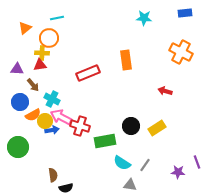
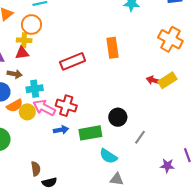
brown arrow: (33, 85) -> (15, 74), turned -40
cyan cross: (52, 99) -> (35, 89), turned -35
red cross: (80, 126) -> (66, 106), moved
yellow rectangle: (157, 128) -> (167, 80), moved
blue arrow: (52, 130) -> (61, 130), moved
gray line: (145, 165) -> (140, 137), moved

